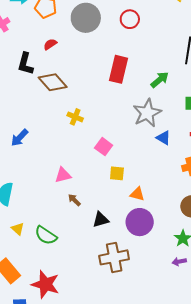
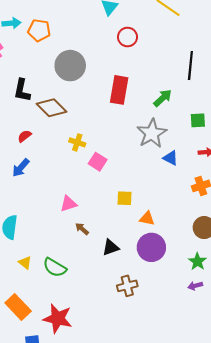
gray circle: (86, 18) -> (70, 66), moved
red semicircle: (50, 44) -> (24, 136), moved
pink square: (104, 147) -> (98, 162), moved
brown cross: (114, 257) -> (127, 286), size x0.7

